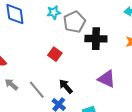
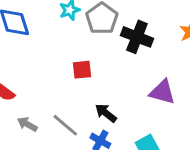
black cross: (96, 39) -> (137, 37), turned 30
red square: (55, 54) -> (82, 70), turned -32

